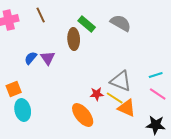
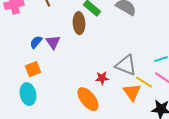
orange square: (14, 89) -> (33, 69), moved
yellow line: (115, 98) -> (144, 82), moved
orange triangle: (127, 108) -> (132, 92), turned 30

